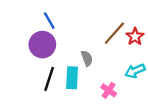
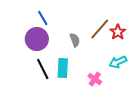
gray semicircle: (87, 58) -> (75, 40), moved
black line: (49, 79) -> (43, 69), turned -45

